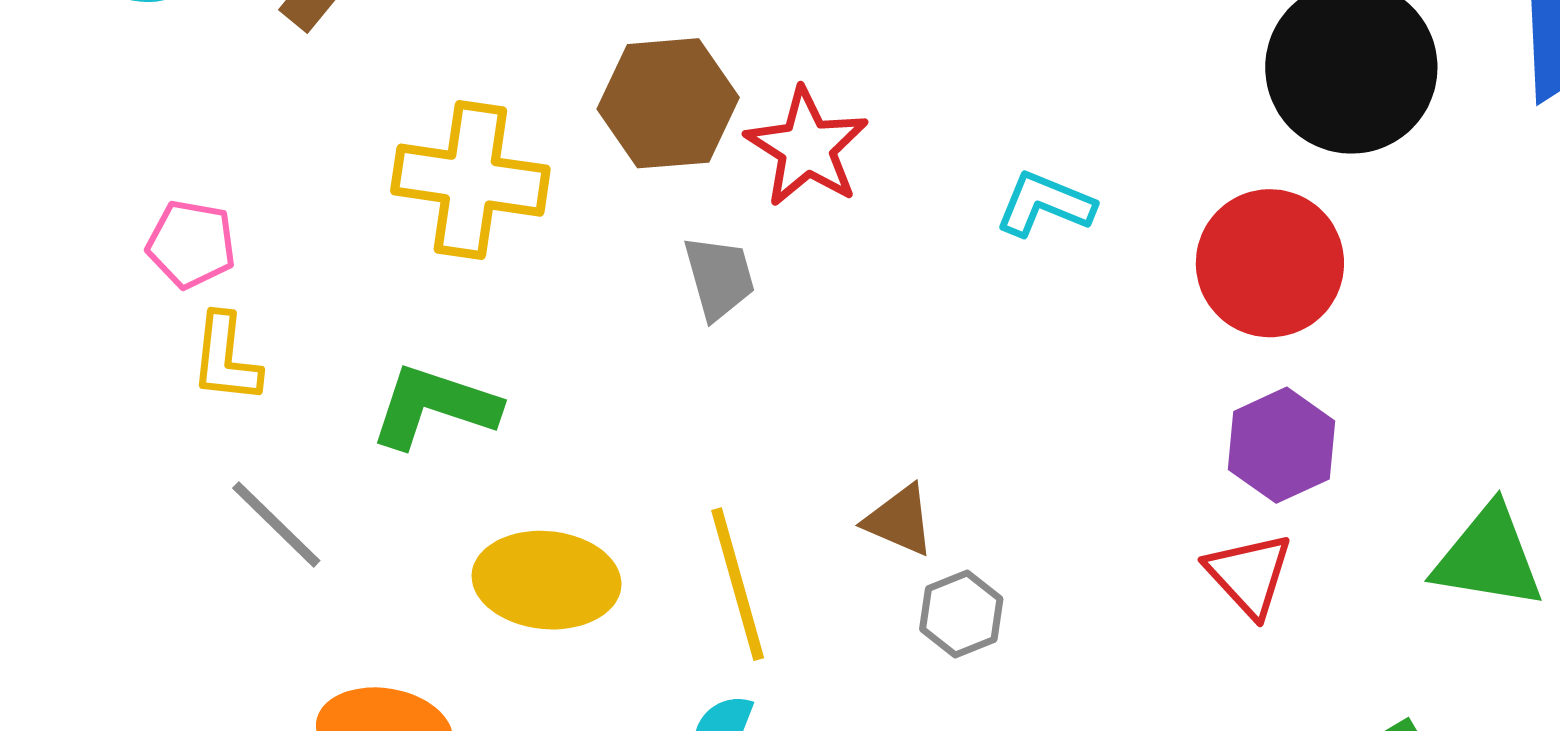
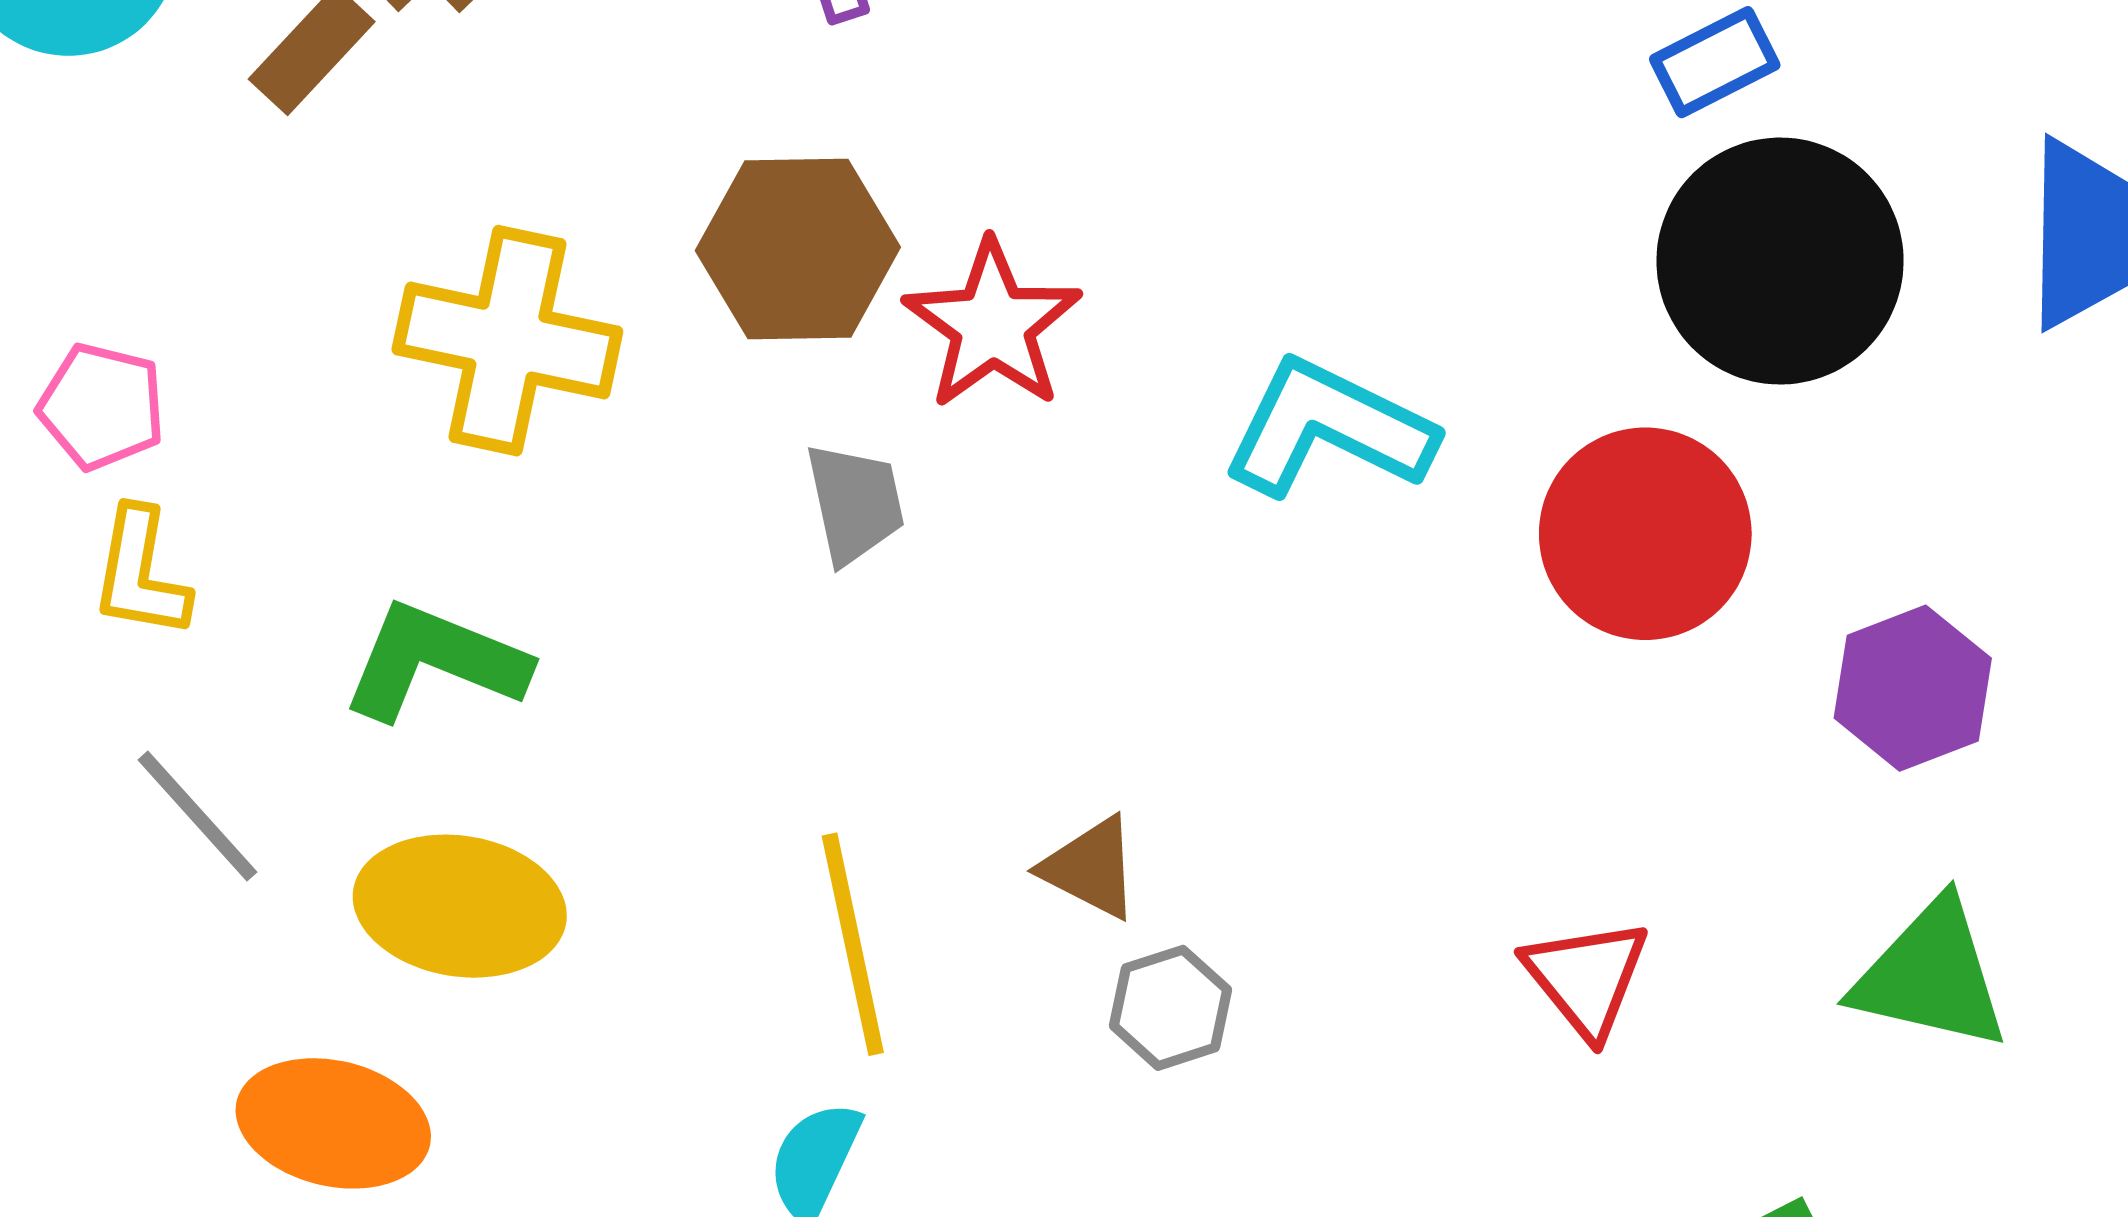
cyan L-shape: (1045, 204) -> (1328, 428), size x1.5
purple hexagon: (1281, 445) -> (1913, 688), moved
yellow ellipse: (547, 580) -> (460, 906), moved

